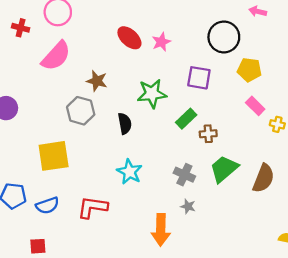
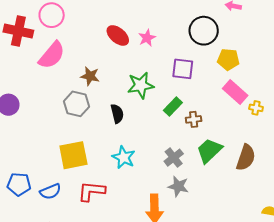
red cross: (21, 28) -> (18, 31), size x1.8
pink rectangle: (255, 106) -> (235, 92), size x1.4
yellow square: (54, 156) -> (73, 155), moved
gray cross: (184, 175) -> (174, 158), turned 30
gray star: (188, 206) -> (178, 186), size x1.5

